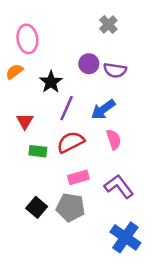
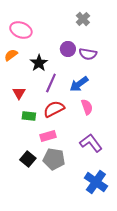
pink ellipse: (27, 39) -> (21, 30), turned -60
pink rectangle: (78, 177) -> (48, 136), moved

